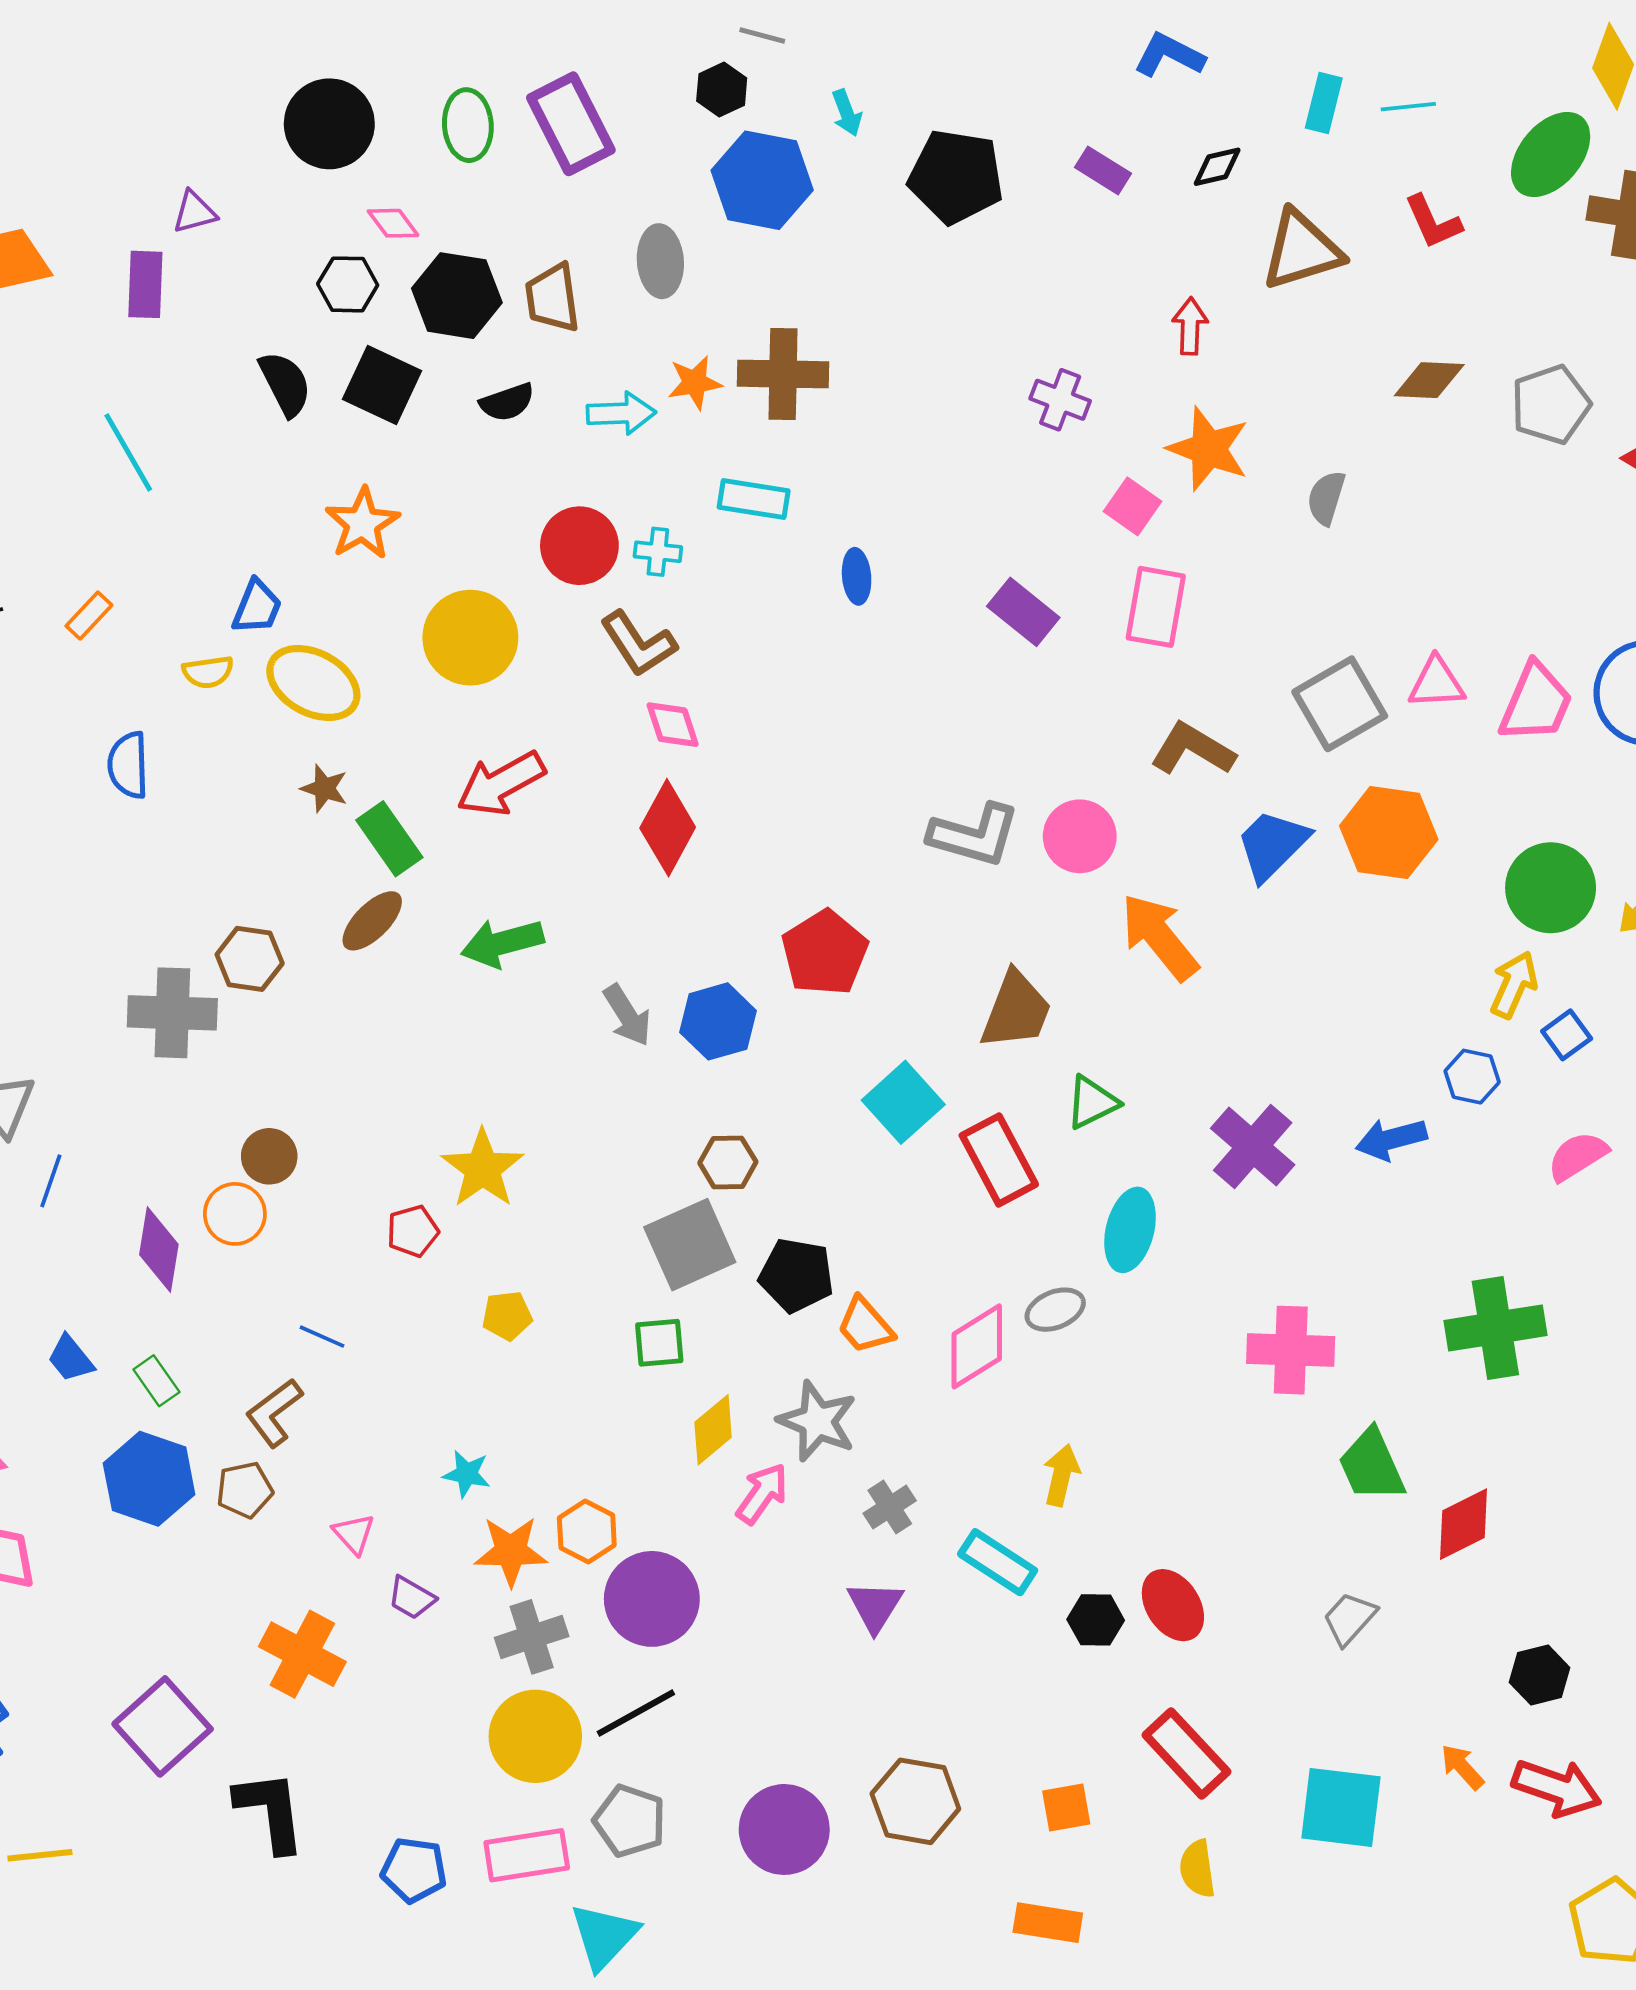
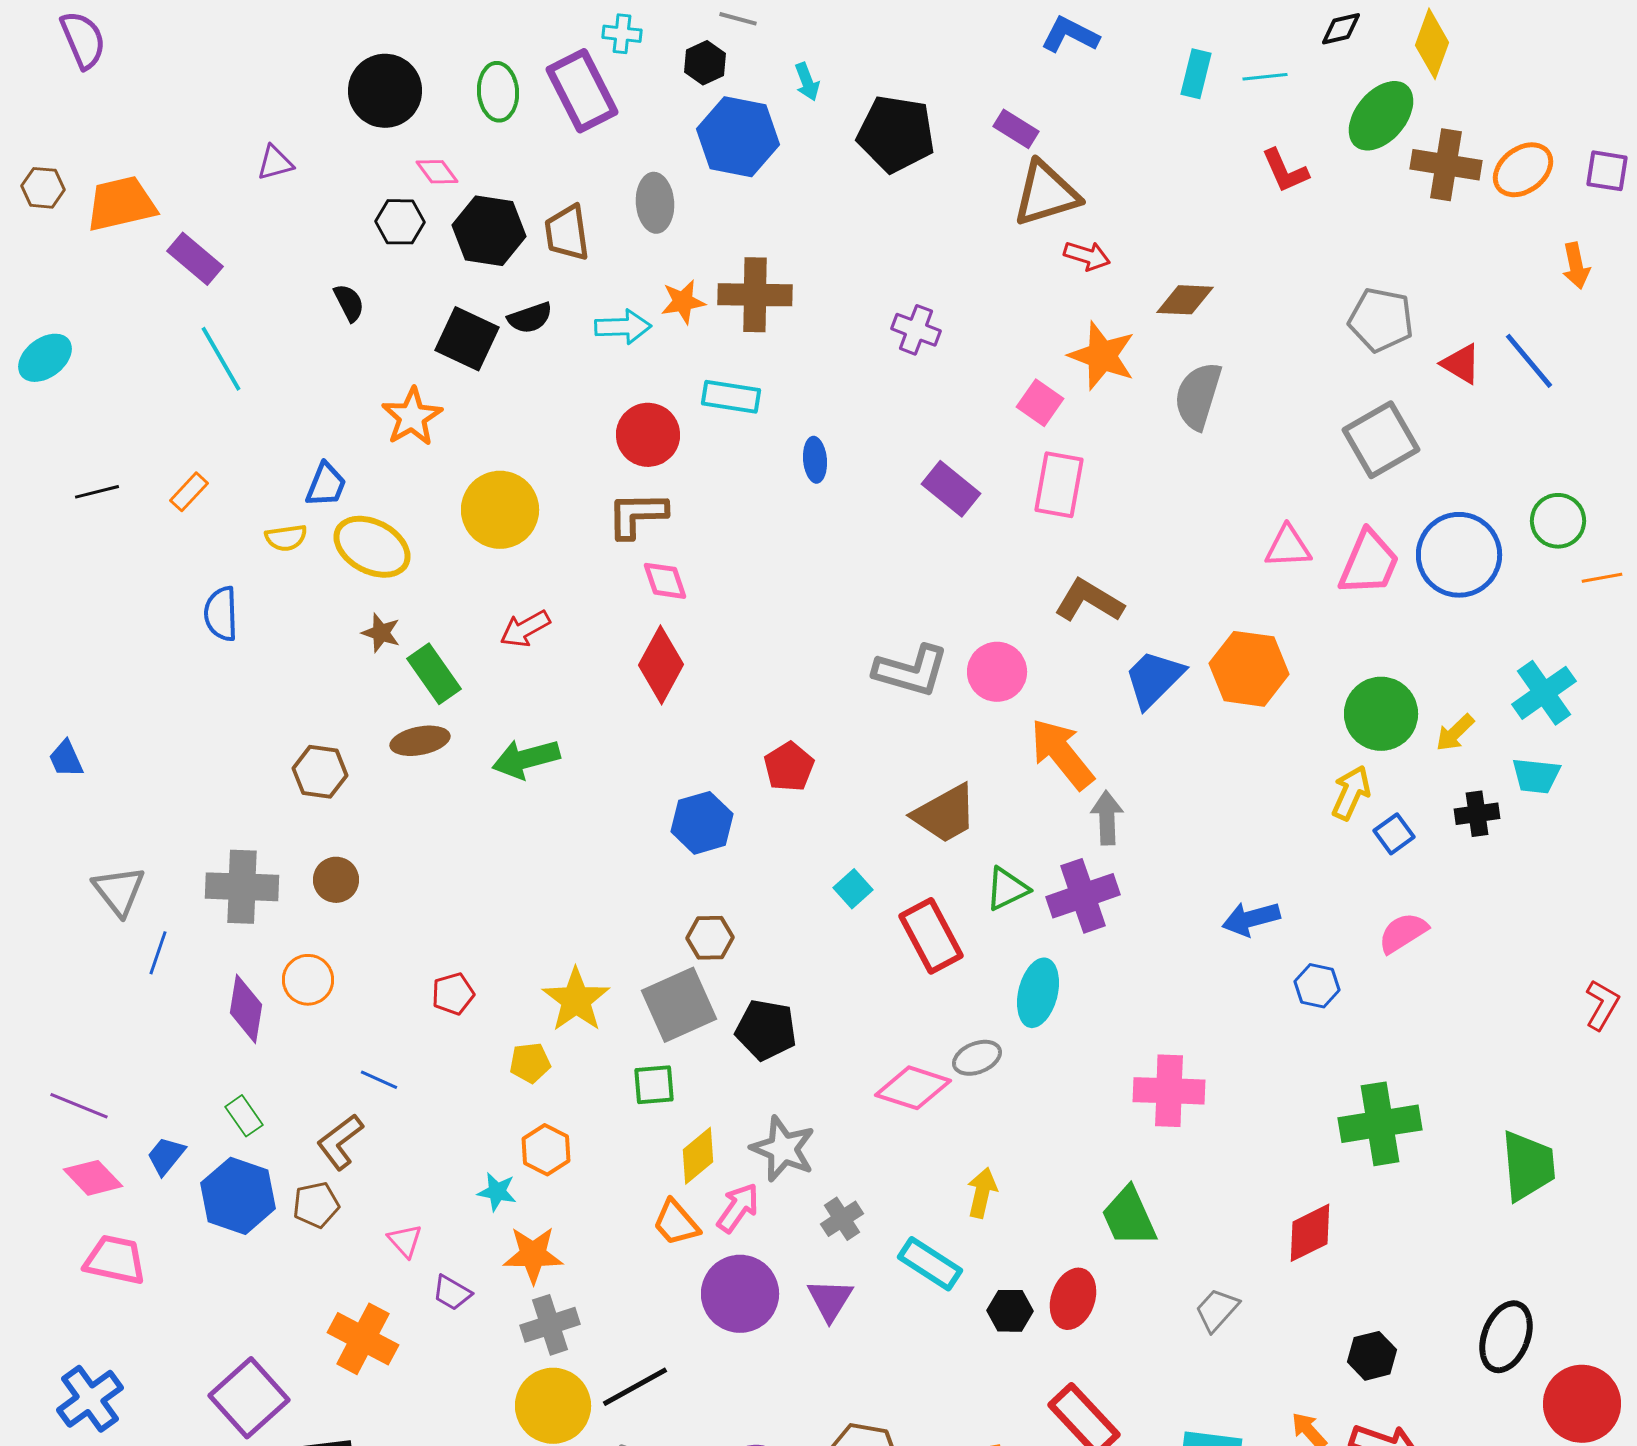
black diamond: (1217, 167) -> (1341, 29), moved
brown triangle: (1302, 250) -> (1046, 194), moved
purple rectangle: (145, 284) -> (195, 259), moved, turned -52
red arrow: (1190, 326) -> (1087, 256), turned 105
brown diamond: (1429, 380) -> (1185, 300), moved
black semicircle: (285, 384) -> (349, 303), size x0.7
black square: (382, 385) -> (467, 339), moved
purple cross: (1060, 400) -> (916, 330), moved
gray pentagon: (1551, 405) -> (1381, 320), turned 30
gray semicircle: (1326, 498) -> (1198, 396), size x1.5
red circle: (579, 546) -> (648, 435), moved
cyan cross: (658, 552) -> (622, 34), moved
brown L-shape: (638, 644) -> (637, 515), turned 122
gray square: (1340, 704) -> (1381, 440), moved
red arrow: (501, 784) -> (525, 629), size x0.7
brown ellipse: (372, 921) -> (420, 741), turned 34
red pentagon: (825, 953) -> (789, 767), size x0.7
brown trapezoid: (1016, 1010) -> (945, 814), turned 40
gray cross: (172, 1013) -> (242, 887), moved
gray arrow: (627, 1015) -> (1107, 818), moved, turned -150
blue hexagon: (1472, 1077) -> (1317, 986), moved
cyan square: (903, 1102) -> (853, 889), size x0.6
purple cross: (1253, 1146) -> (1083, 896), moved, turned 30
brown circle: (269, 1156) -> (336, 880), moved
yellow star: (483, 1169) -> (576, 1000), moved
orange trapezoid: (865, 1326) -> (676, 1223), moved
green cross: (1495, 1328) -> (1380, 1124), moved
pink diamond: (977, 1346) -> (913, 1088), turned 50
blue trapezoid: (71, 1359) -> (166, 1156), moved, turned 78
green trapezoid: (1372, 1465) -> (1129, 1217), moved
orange hexagon: (587, 1532) -> (546, 1150), moved
purple circle: (652, 1599) -> (740, 1294), moved
red ellipse: (1173, 1605) -> (1073, 1299), turned 52

